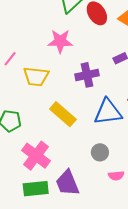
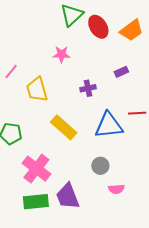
pink star: (60, 41) -> (61, 54), size x0.7
purple cross: (87, 75) -> (88, 88), size x0.7
yellow trapezoid: (36, 77) -> (37, 89), turned 68

